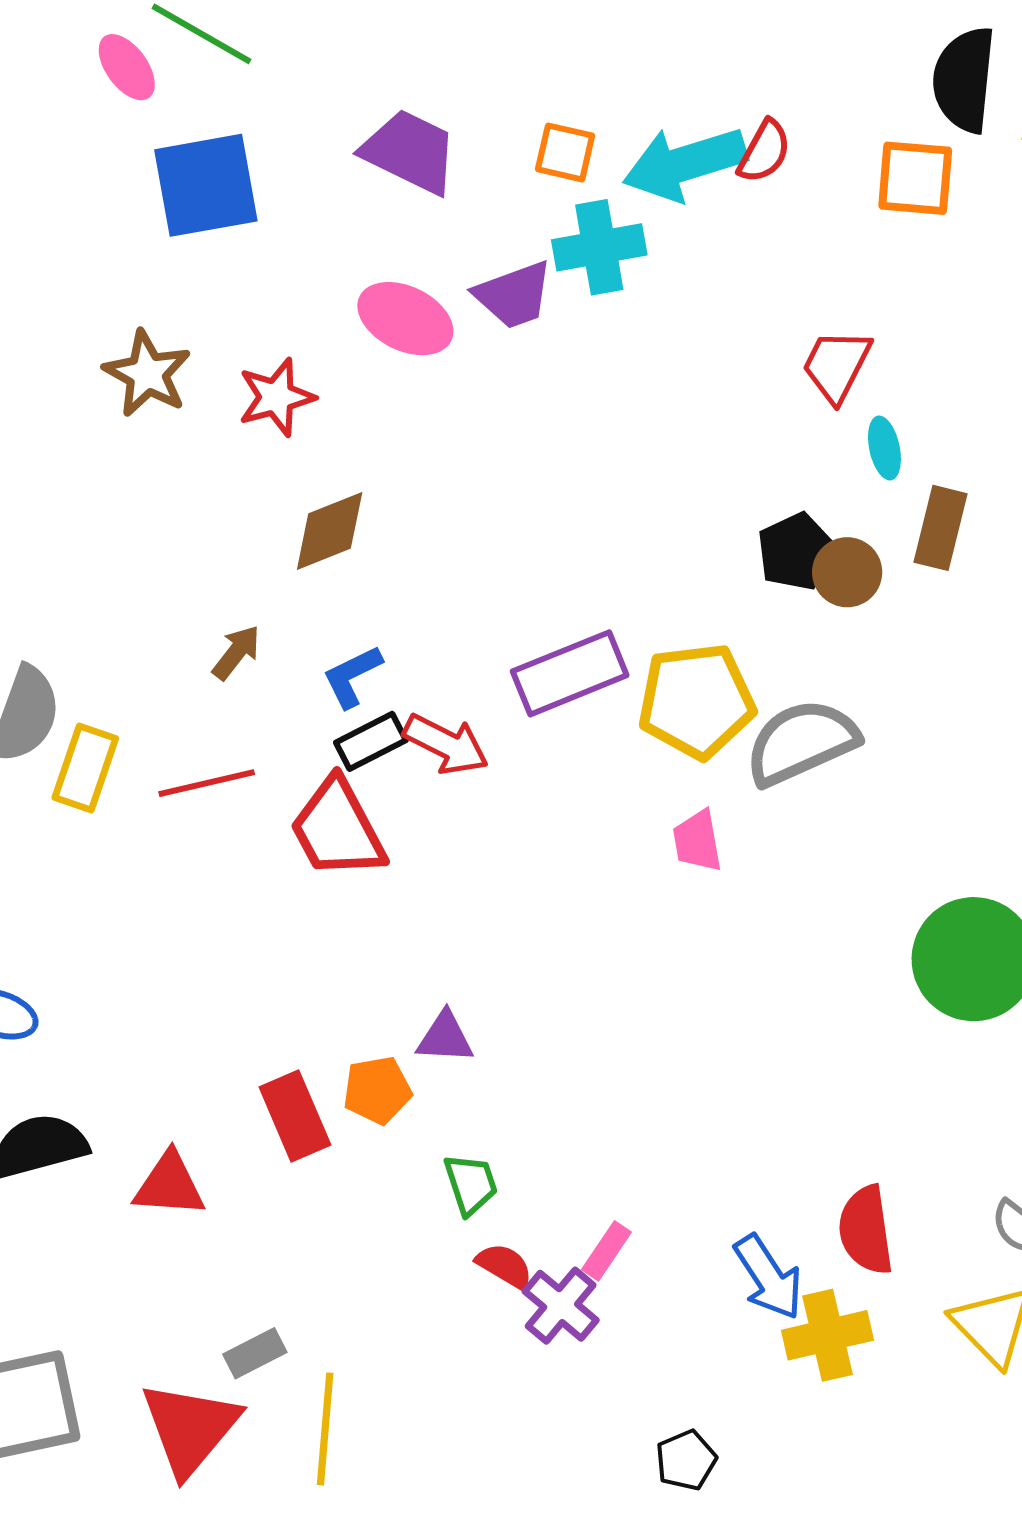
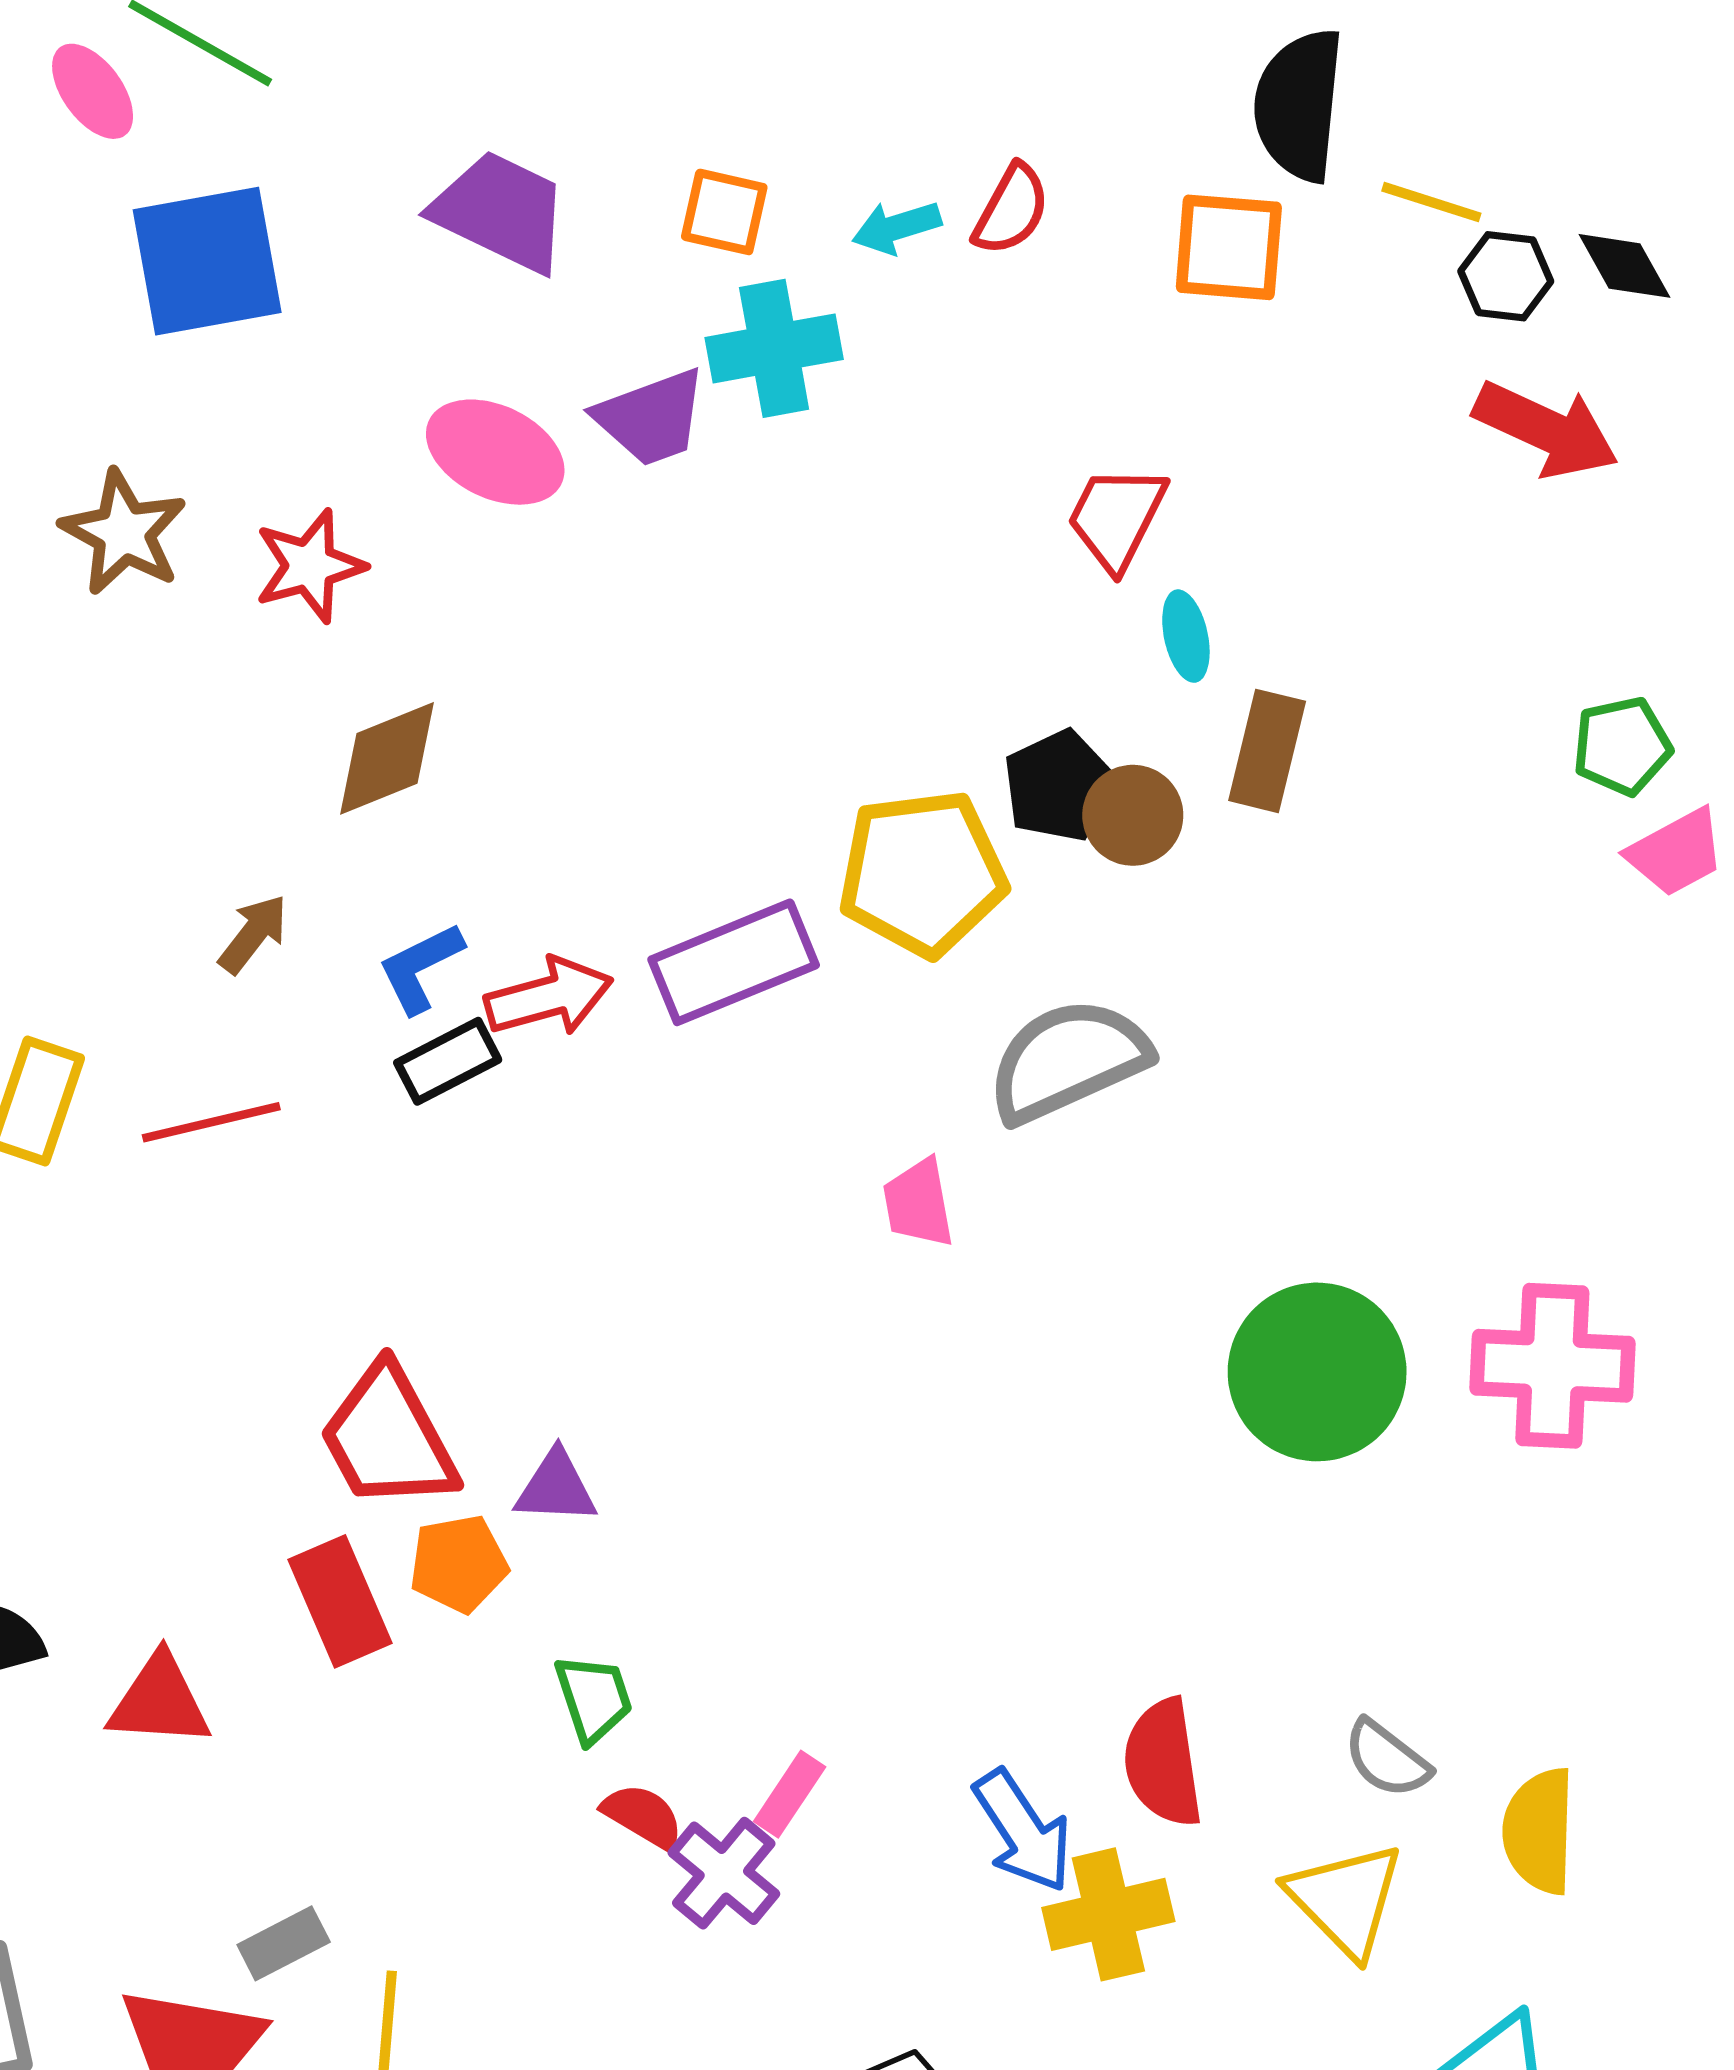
cyan arrow: (685, 164) -> (897, 227), size x0.5
yellow pentagon: (696, 701) -> (922, 873), moved
red arrow: (446, 744) -> (549, 997), moved, turned -42
red trapezoid: (337, 829) -> (388, 1438), moved

